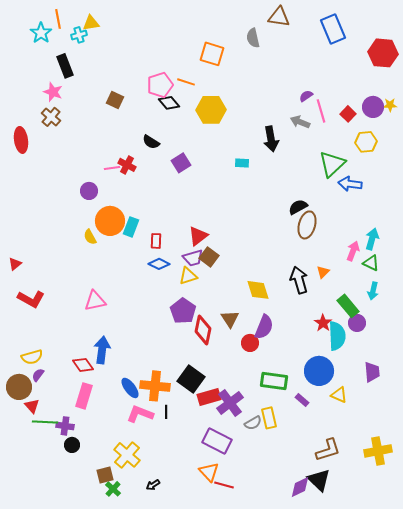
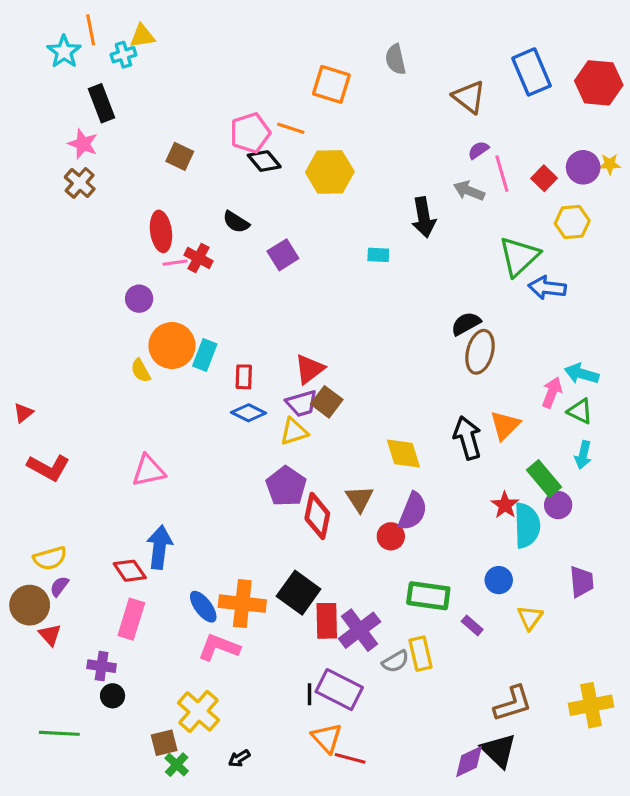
brown triangle: (279, 17) -> (469, 97), moved, turned 30
blue rectangle: (333, 29) -> (532, 72), moved
red ellipse: (21, 140) -> (161, 231), moved
cyan arrow: (372, 239) -> (582, 374), turned -90
orange triangle: (323, 272) -> (505, 425), size x1.5
blue circle: (319, 371) -> (499, 580), size x0.6
yellow triangle: (339, 395) -> (530, 618), turned 42
red rectangle: (209, 397) -> (327, 621), turned -75
black line: (166, 412) -> (310, 694), moved
green line: (45, 422) -> (59, 733), moved

